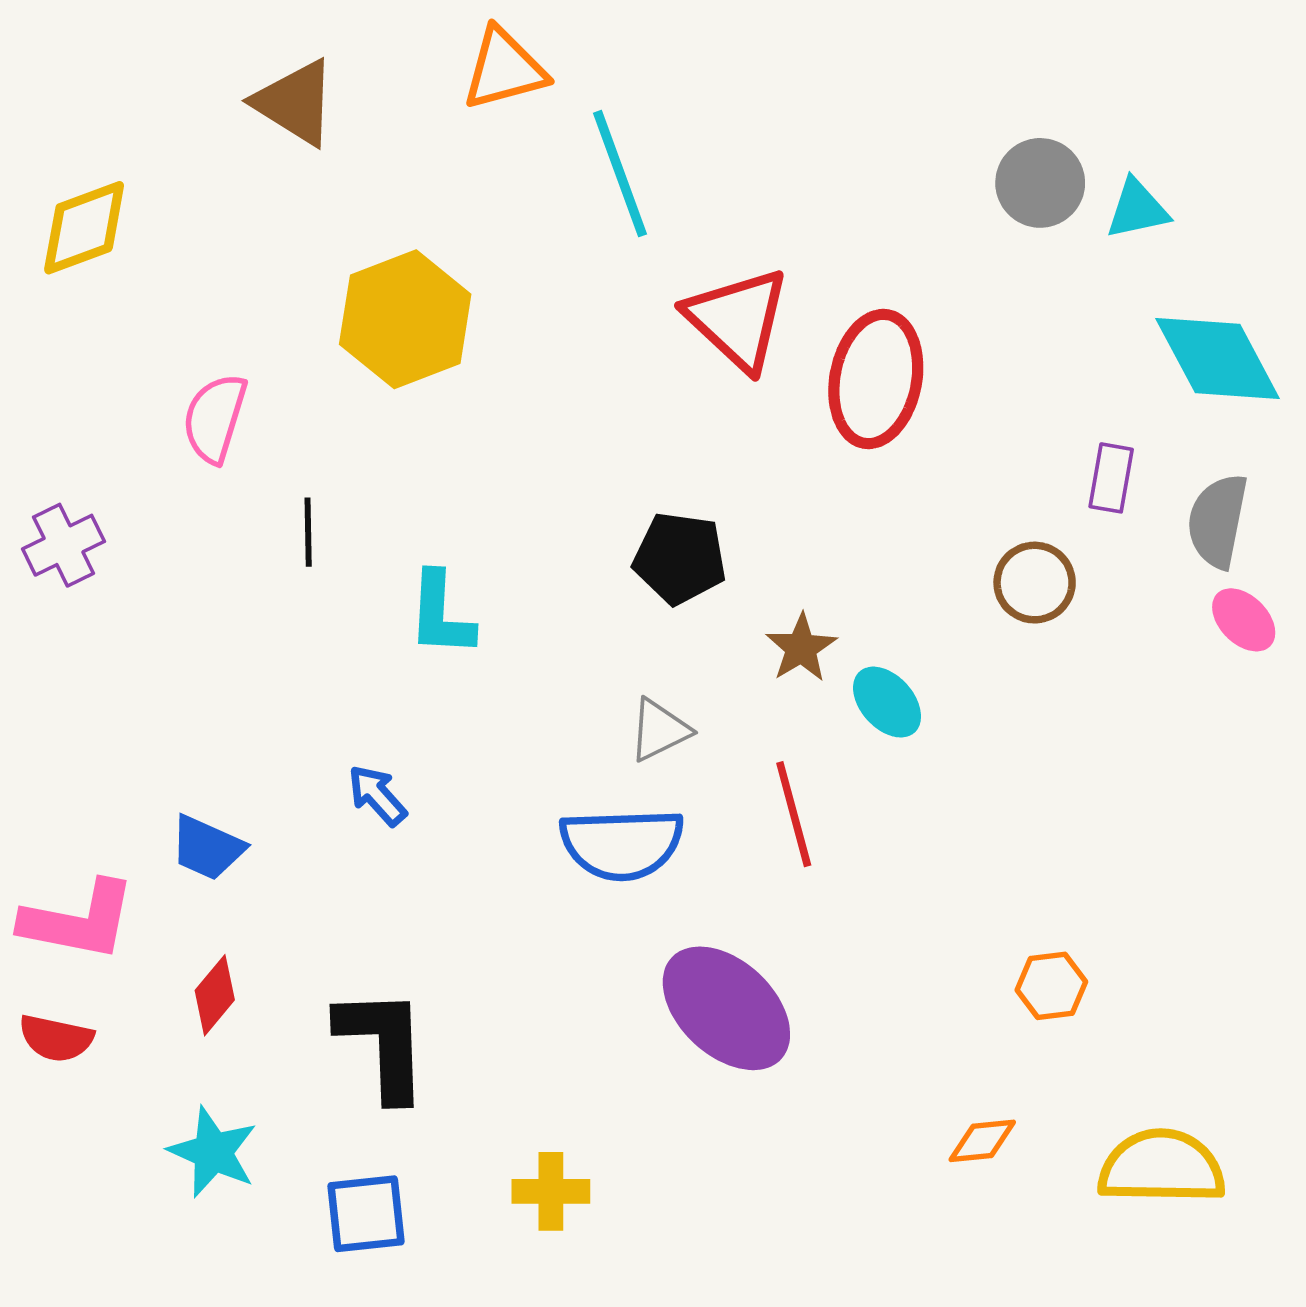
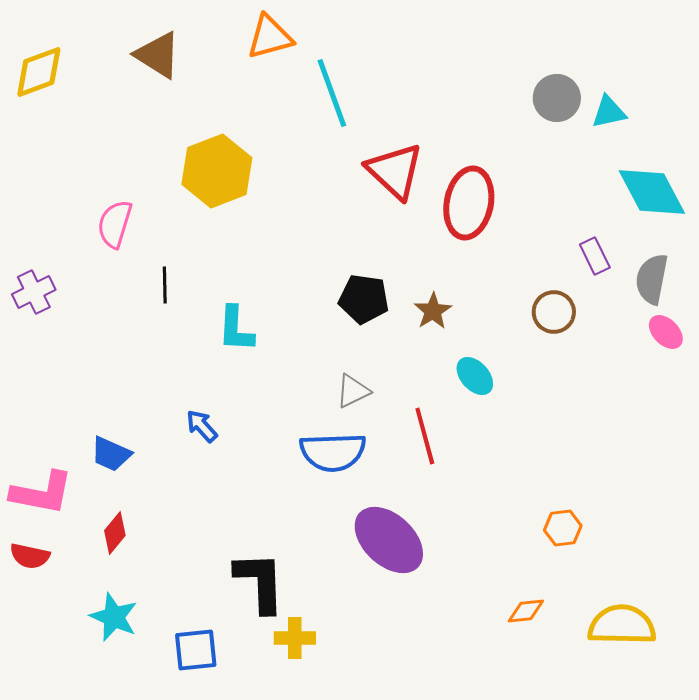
yellow diamond: (84, 228) -> (39, 72), moved
purple rectangle: (1111, 478) -> (595, 256), turned -36
brown star: (801, 648) -> (433, 311), moved
black L-shape: (383, 1044) -> (260, 582), moved

